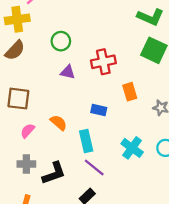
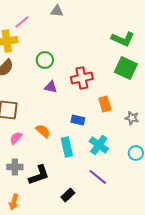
cyan cross: (132, 148) -> (99, 145), moved
purple line: (94, 167) -> (98, 177), moved

